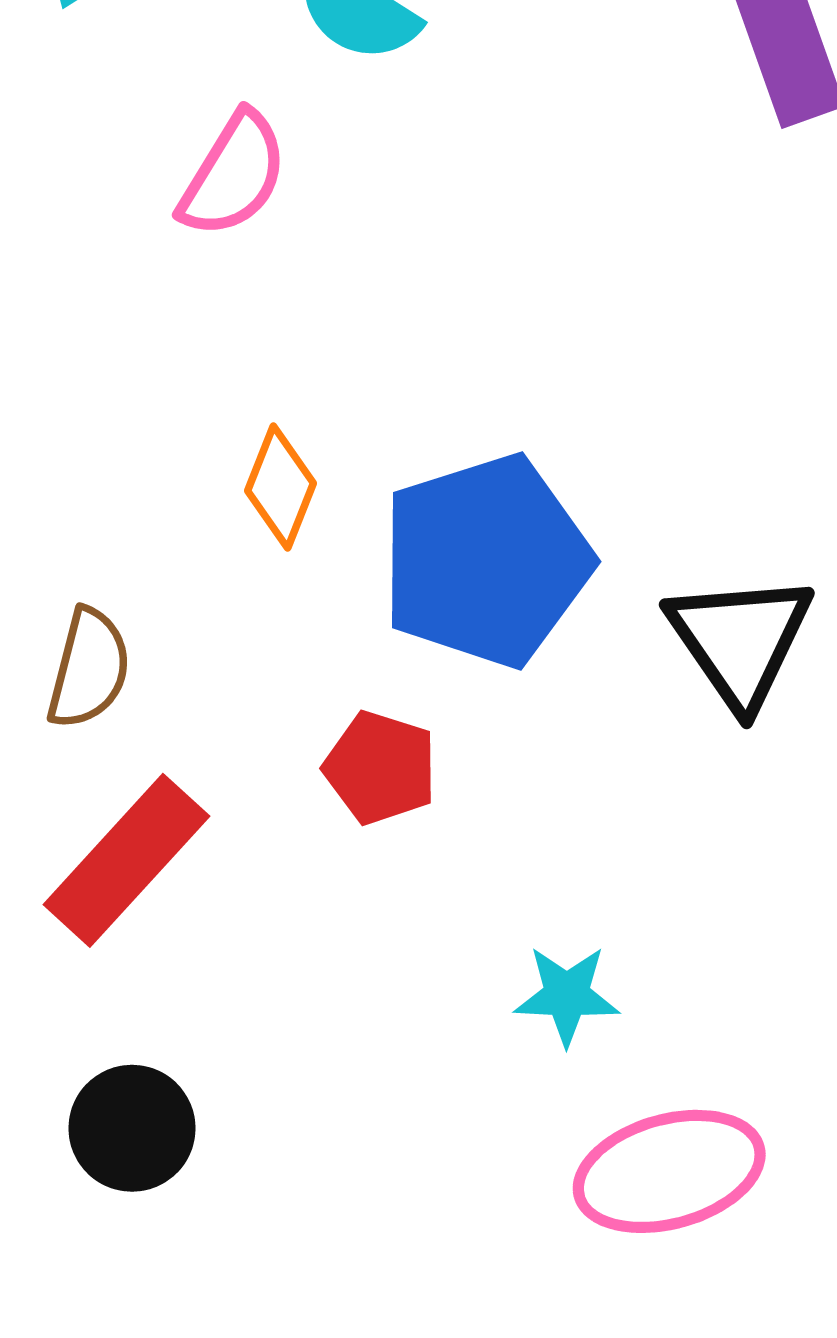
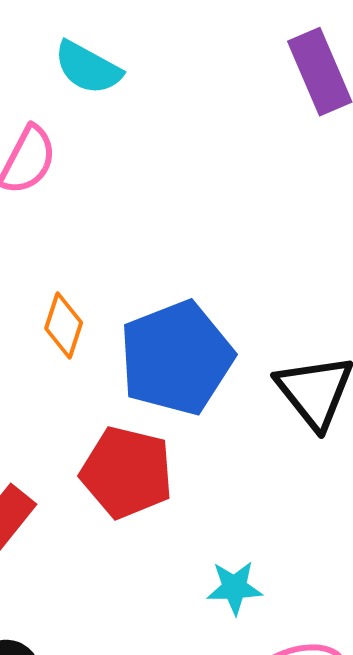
red pentagon: (380, 768) -> (127, 472), size x1.5

